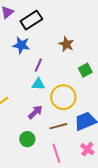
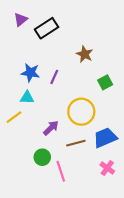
blue star: (21, 45) -> (30, 73), moved
cyan triangle: (38, 84) -> (27, 98), moved
pink line: (56, 153) -> (61, 171), moved

